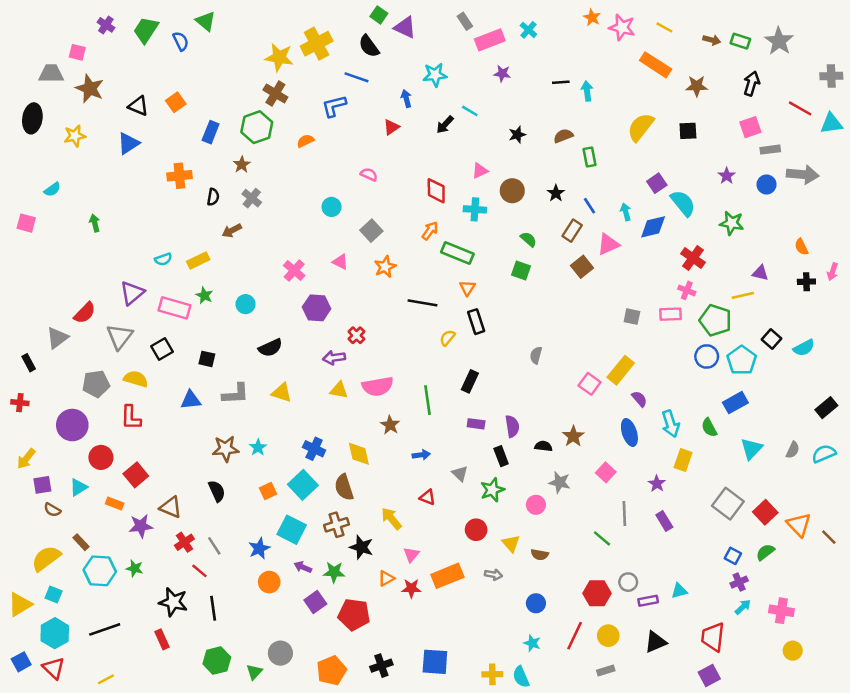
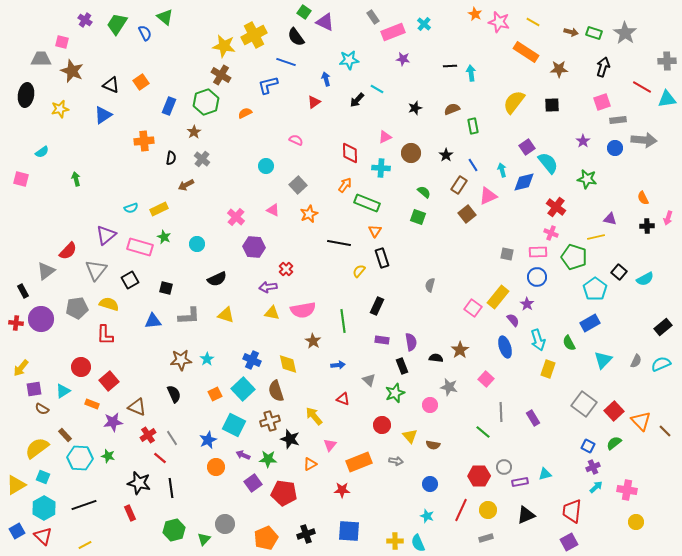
blue circle: (707, 356) -> (537, 277), moved
purple circle: (72, 425) -> (41, 319), moved
purple star: (657, 484) -> (527, 304), moved
red star: (411, 588) -> (342, 490), moved

